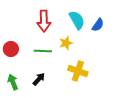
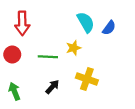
red arrow: (44, 21) -> (22, 23), moved
black arrow: (39, 79) -> (52, 87), moved

